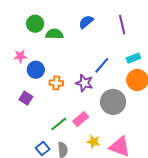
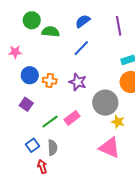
blue line: (102, 65) -> (81, 48), moved
blue circle: (36, 70) -> (30, 75), moved
purple square: (26, 98) -> (26, 104), moved
yellow star: (93, 142) -> (118, 122), moved

